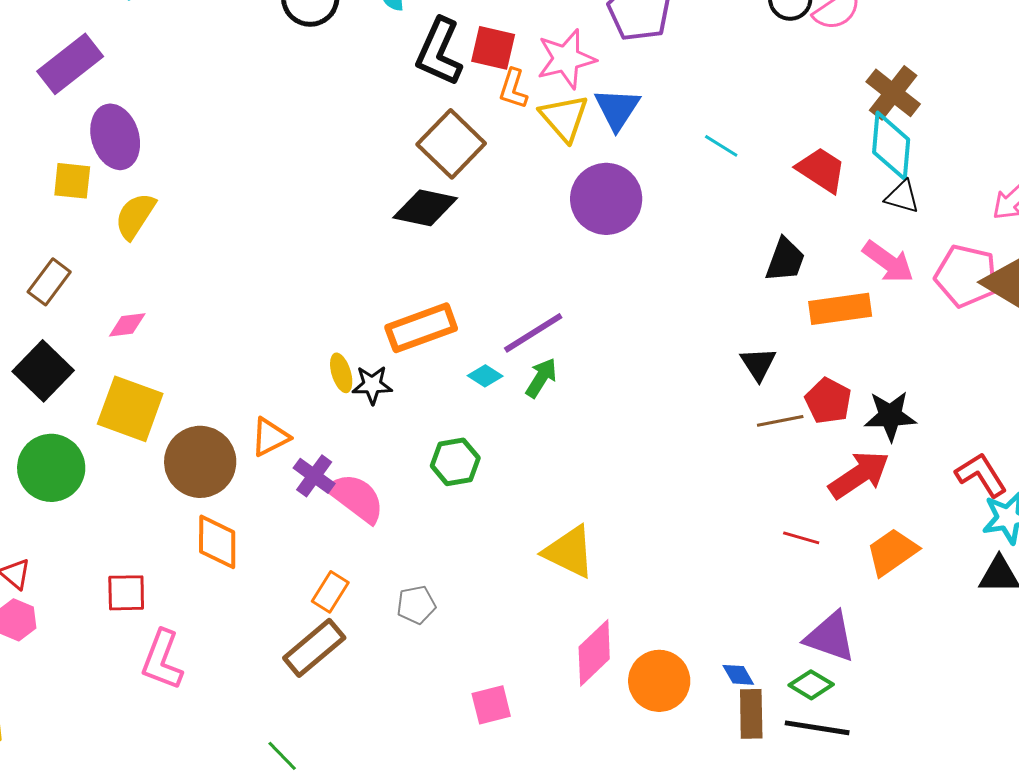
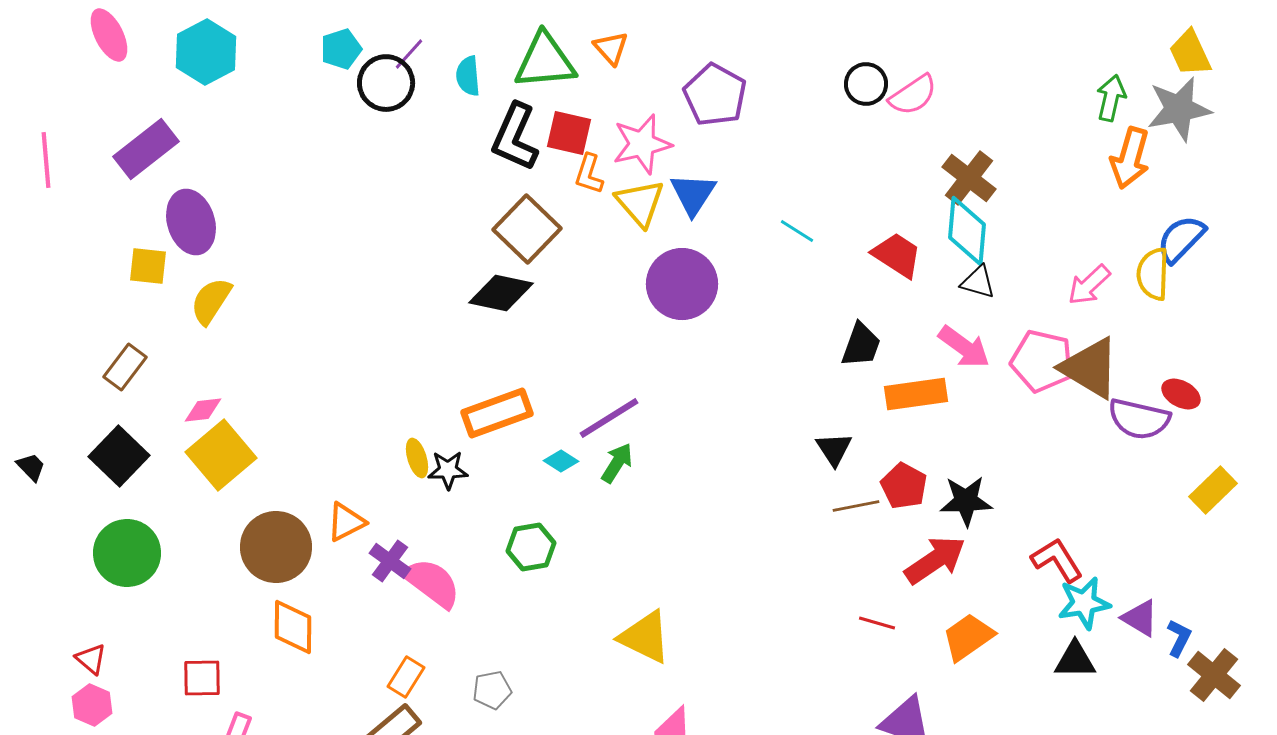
yellow square: (130, 409) -> (221, 455), moved, turned 30

